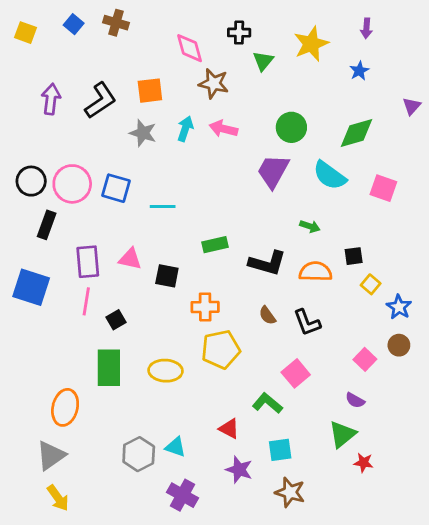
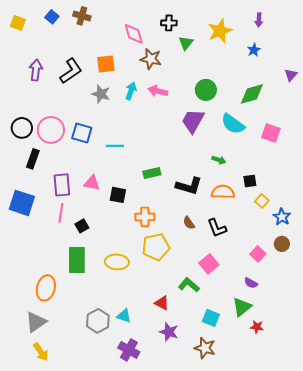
cyan square: (280, 450) -> (211, 318), moved, turned 30

